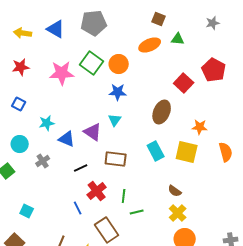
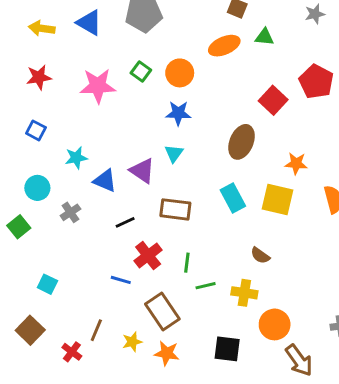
green square: (92, 63) -> (141, 71), size x0.6
blue line: (78, 208) -> (121, 280), turned -48
yellow cross: (178, 213) -> (244, 293), moved, turned -36

